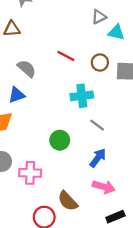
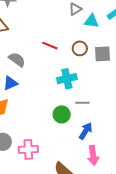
gray line: (97, 125) -> (82, 103), turned -32
green circle: (60, 140) -> (62, 114), moved
pink arrow: (104, 187) -> (93, 155), turned 72

